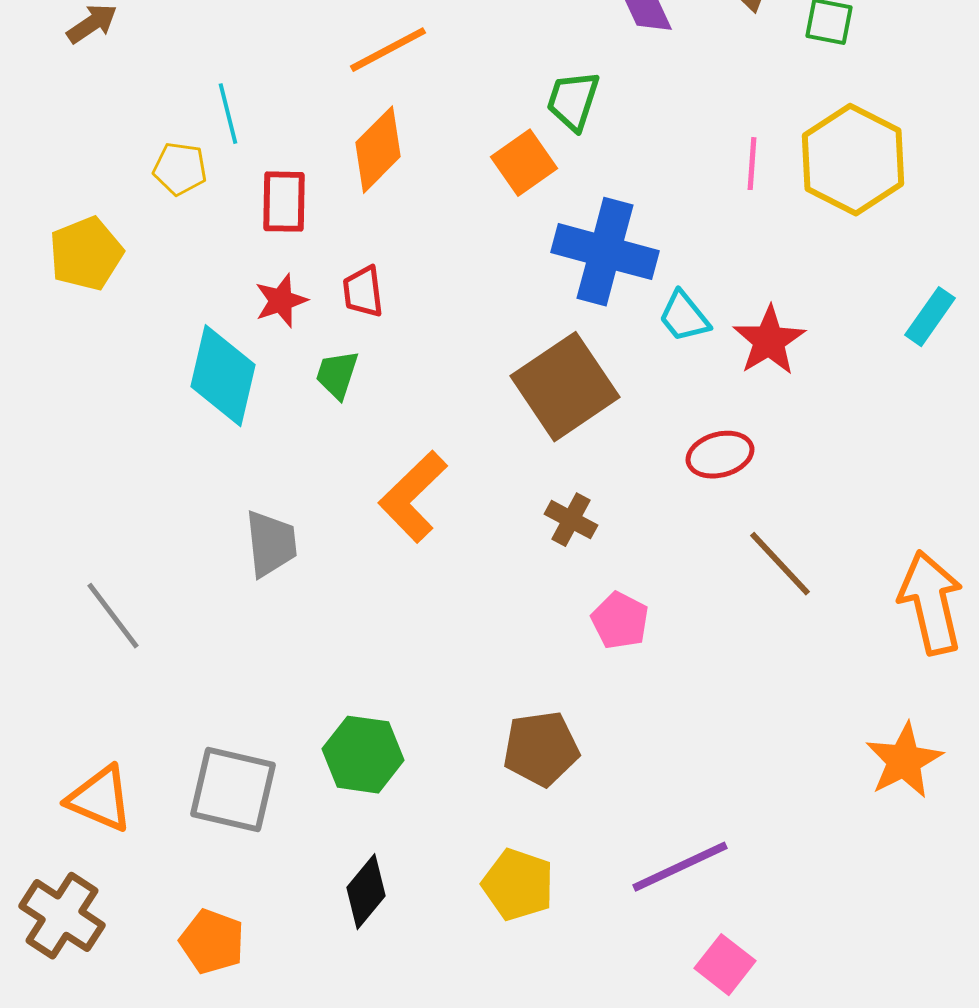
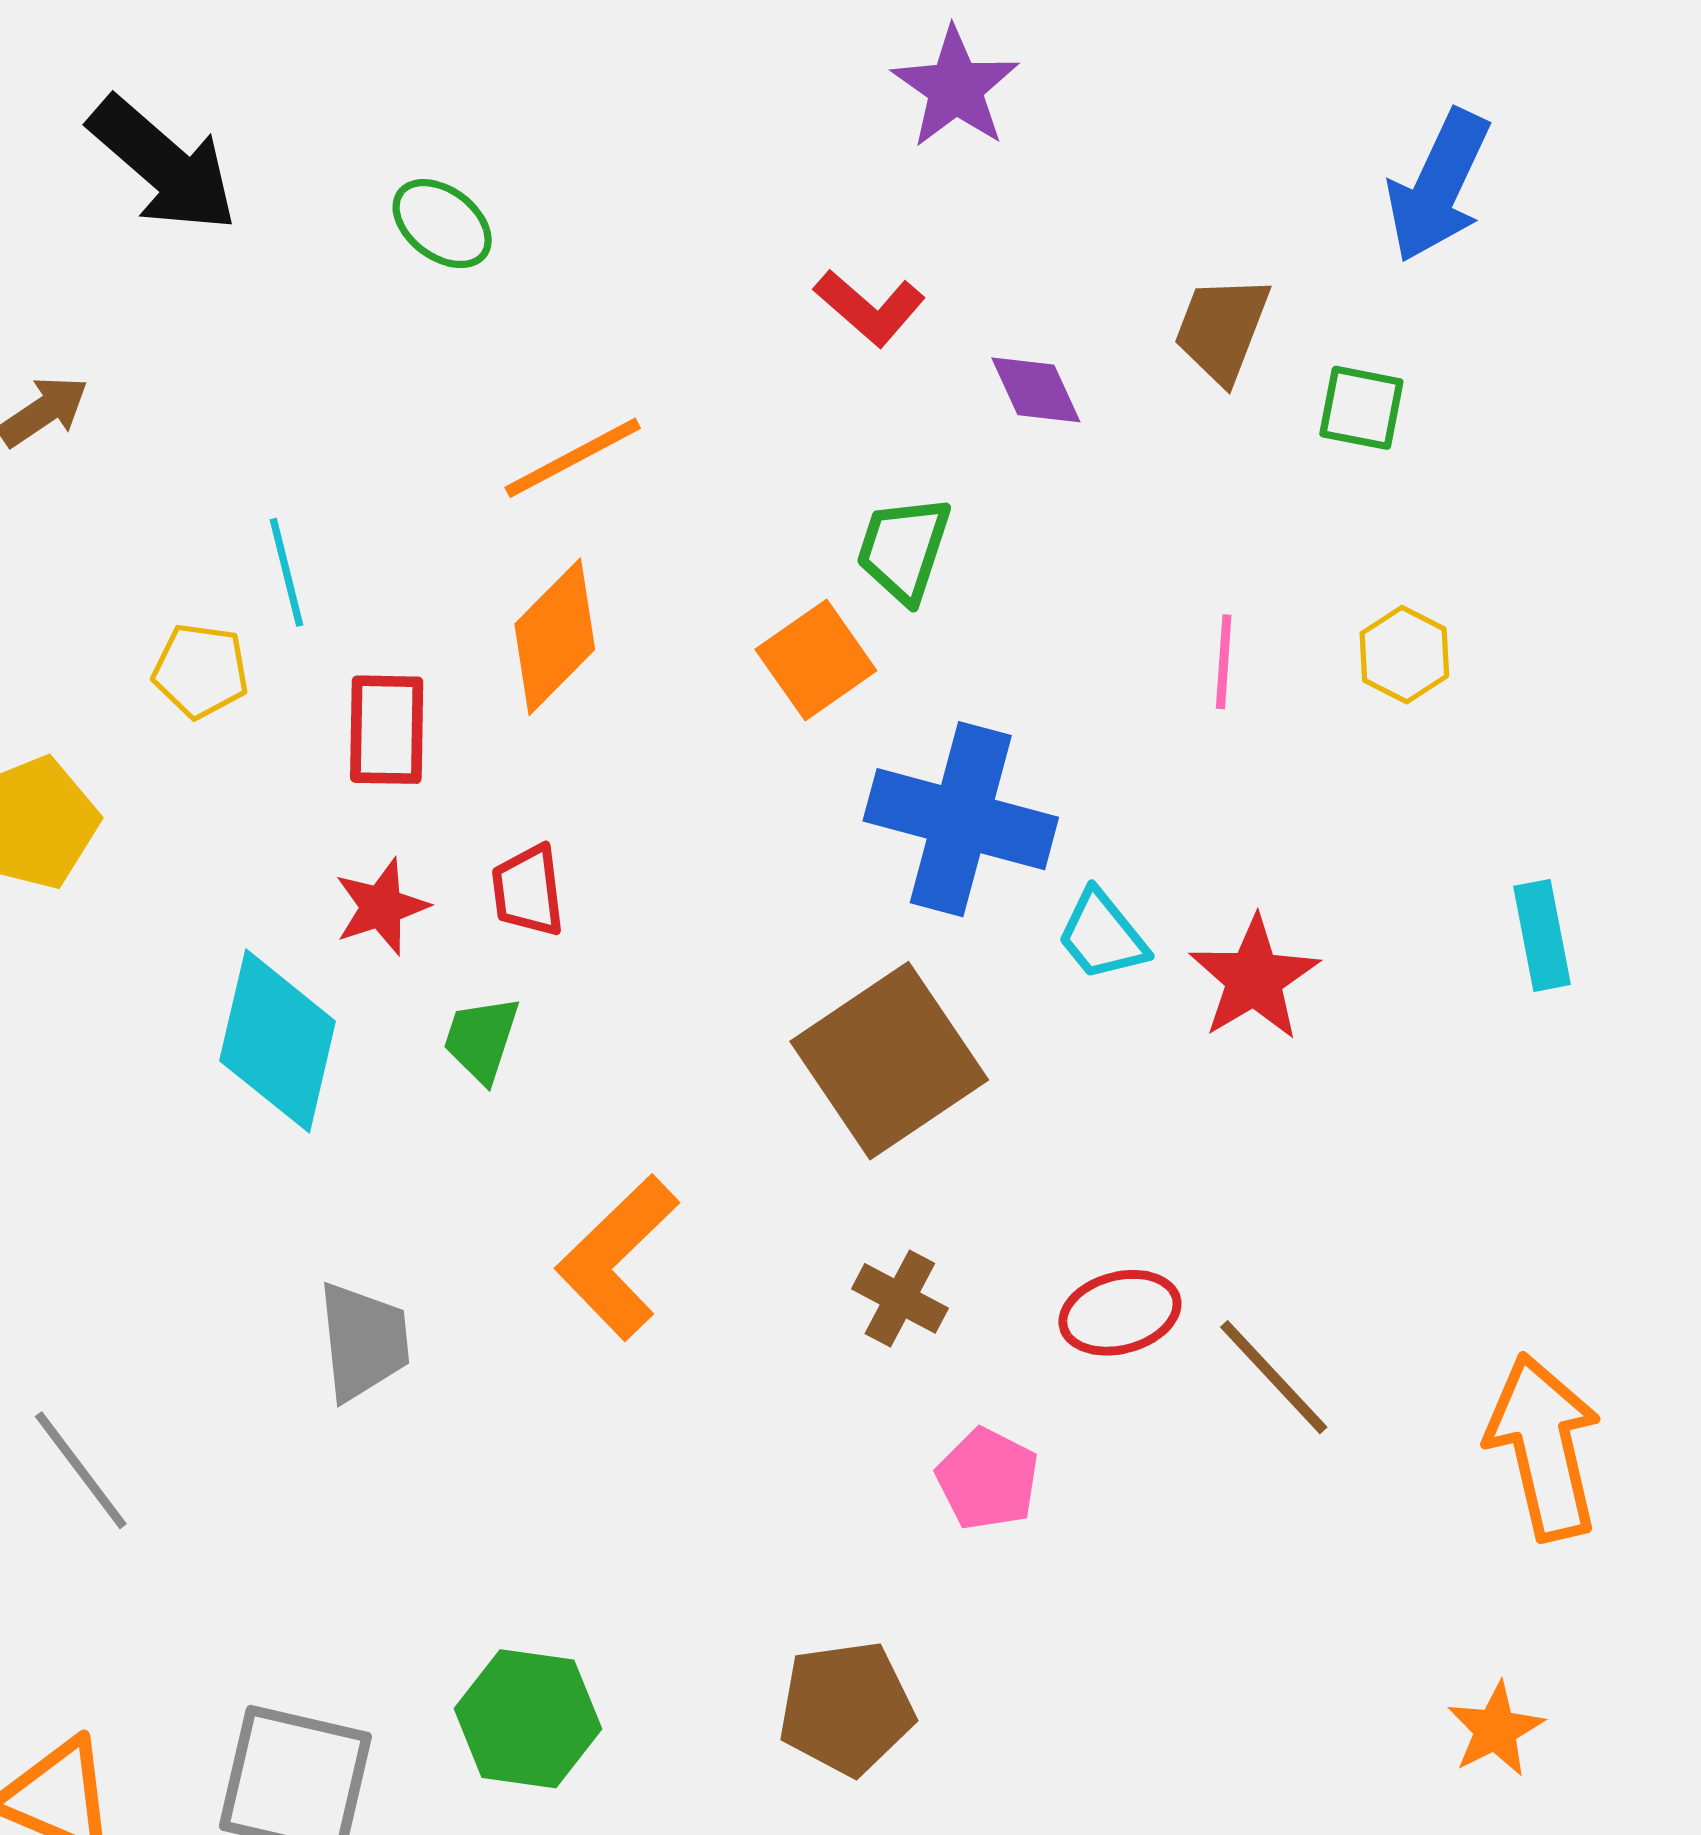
yellow hexagon: (853, 160) -> (1404, 655), size x0.5
cyan rectangle: (930, 317) -> (1542, 935), turned -46
red ellipse: (720, 455) -> (1120, 1313), moved
orange star: (904, 761) -> (1496, 1729), size x0.7

